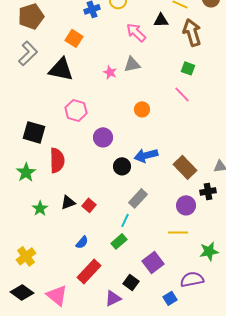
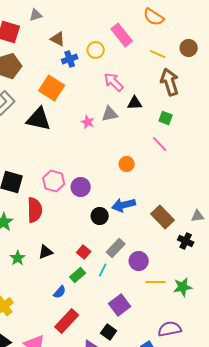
black triangle: (161, 20) -> (135, 103), moved
orange square: (74, 38) -> (52, 88), size x1.4
orange circle: (142, 109) -> (127, 164), moved
pink hexagon: (76, 110) -> (54, 181), moved
black cross: (208, 191) -> (186, 241), turned 35
red square: (89, 205) -> (84, 252), moved
purple circle: (186, 205) -> (139, 261), moved
green rectangle: (119, 241) -> (78, 275), moved
green star: (209, 251) -> (183, 287), moved
purple square: (153, 262) -> (120, 305), moved

